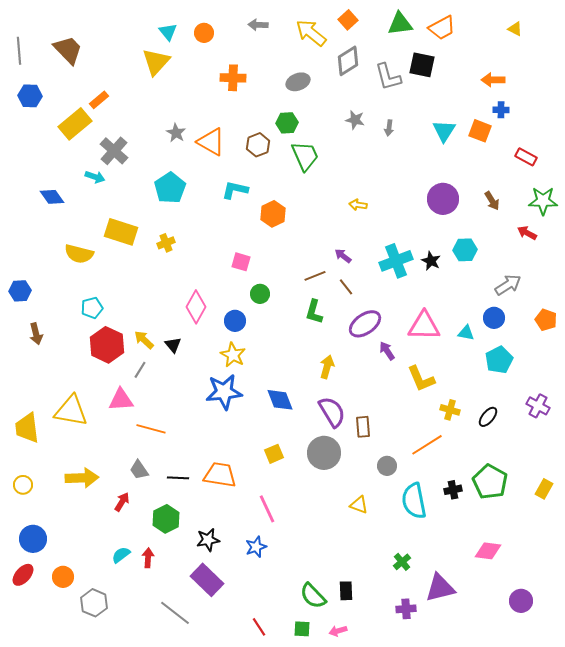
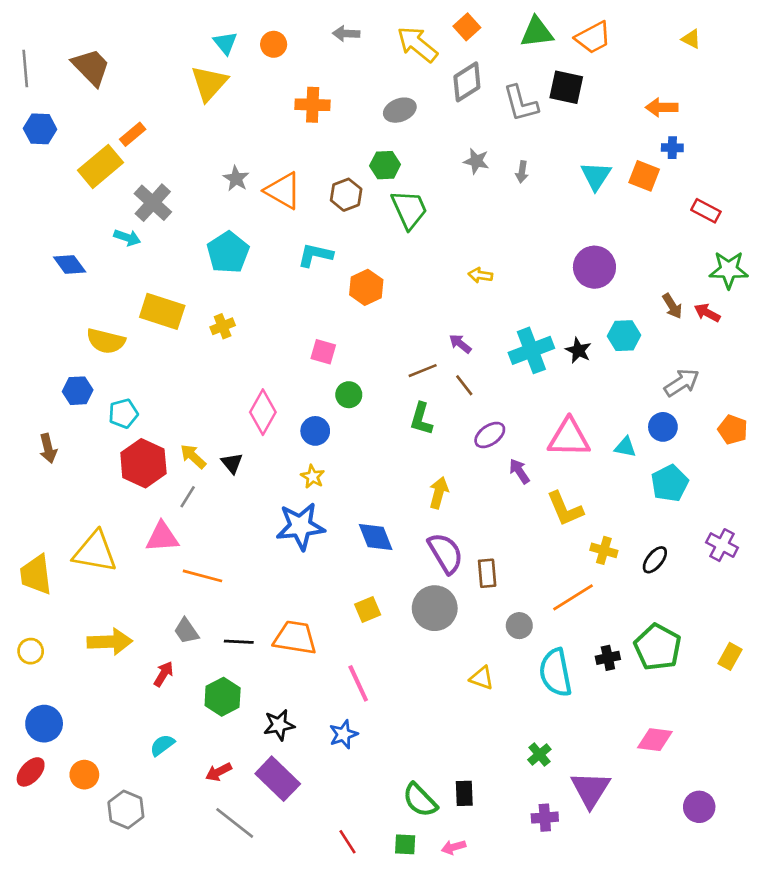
brown arrow: (492, 201) -> (672, 306), moved
blue hexagon: (20, 291) -> (78, 391), moved
purple ellipse: (365, 324) -> (490, 435), size x0.7
yellow star: (233, 355) -> (313, 477), size x0.7
red arrow: (148, 558) -> (219, 772), moved, turned -120
purple triangle: (440, 588) -> (590, 789), turned -44

